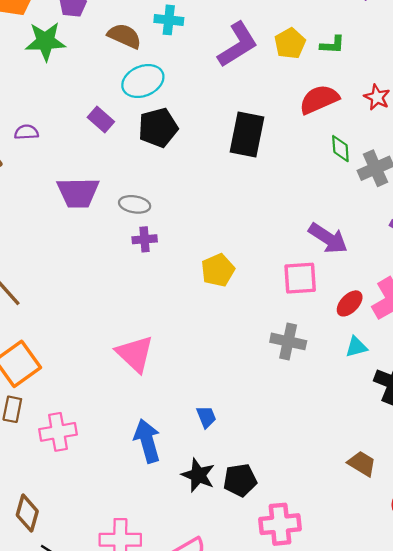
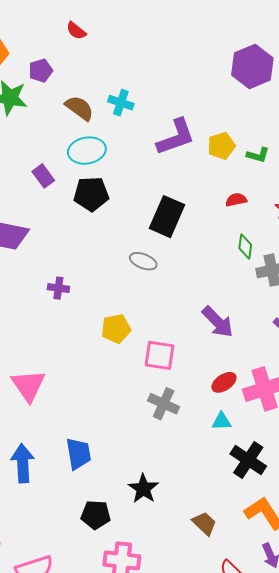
red semicircle: (319, 99) -> (236, 200), size x0.6
gray ellipse: (135, 204) -> (143, 261), moved
pink square: (300, 278) -> (159, 355), moved
blue trapezoid: (206, 417) -> (78, 454), size x1.6
black star: (198, 475) -> (143, 489), moved

